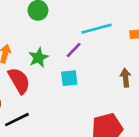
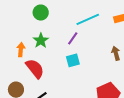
green star: (38, 58) -> (41, 41), moved

